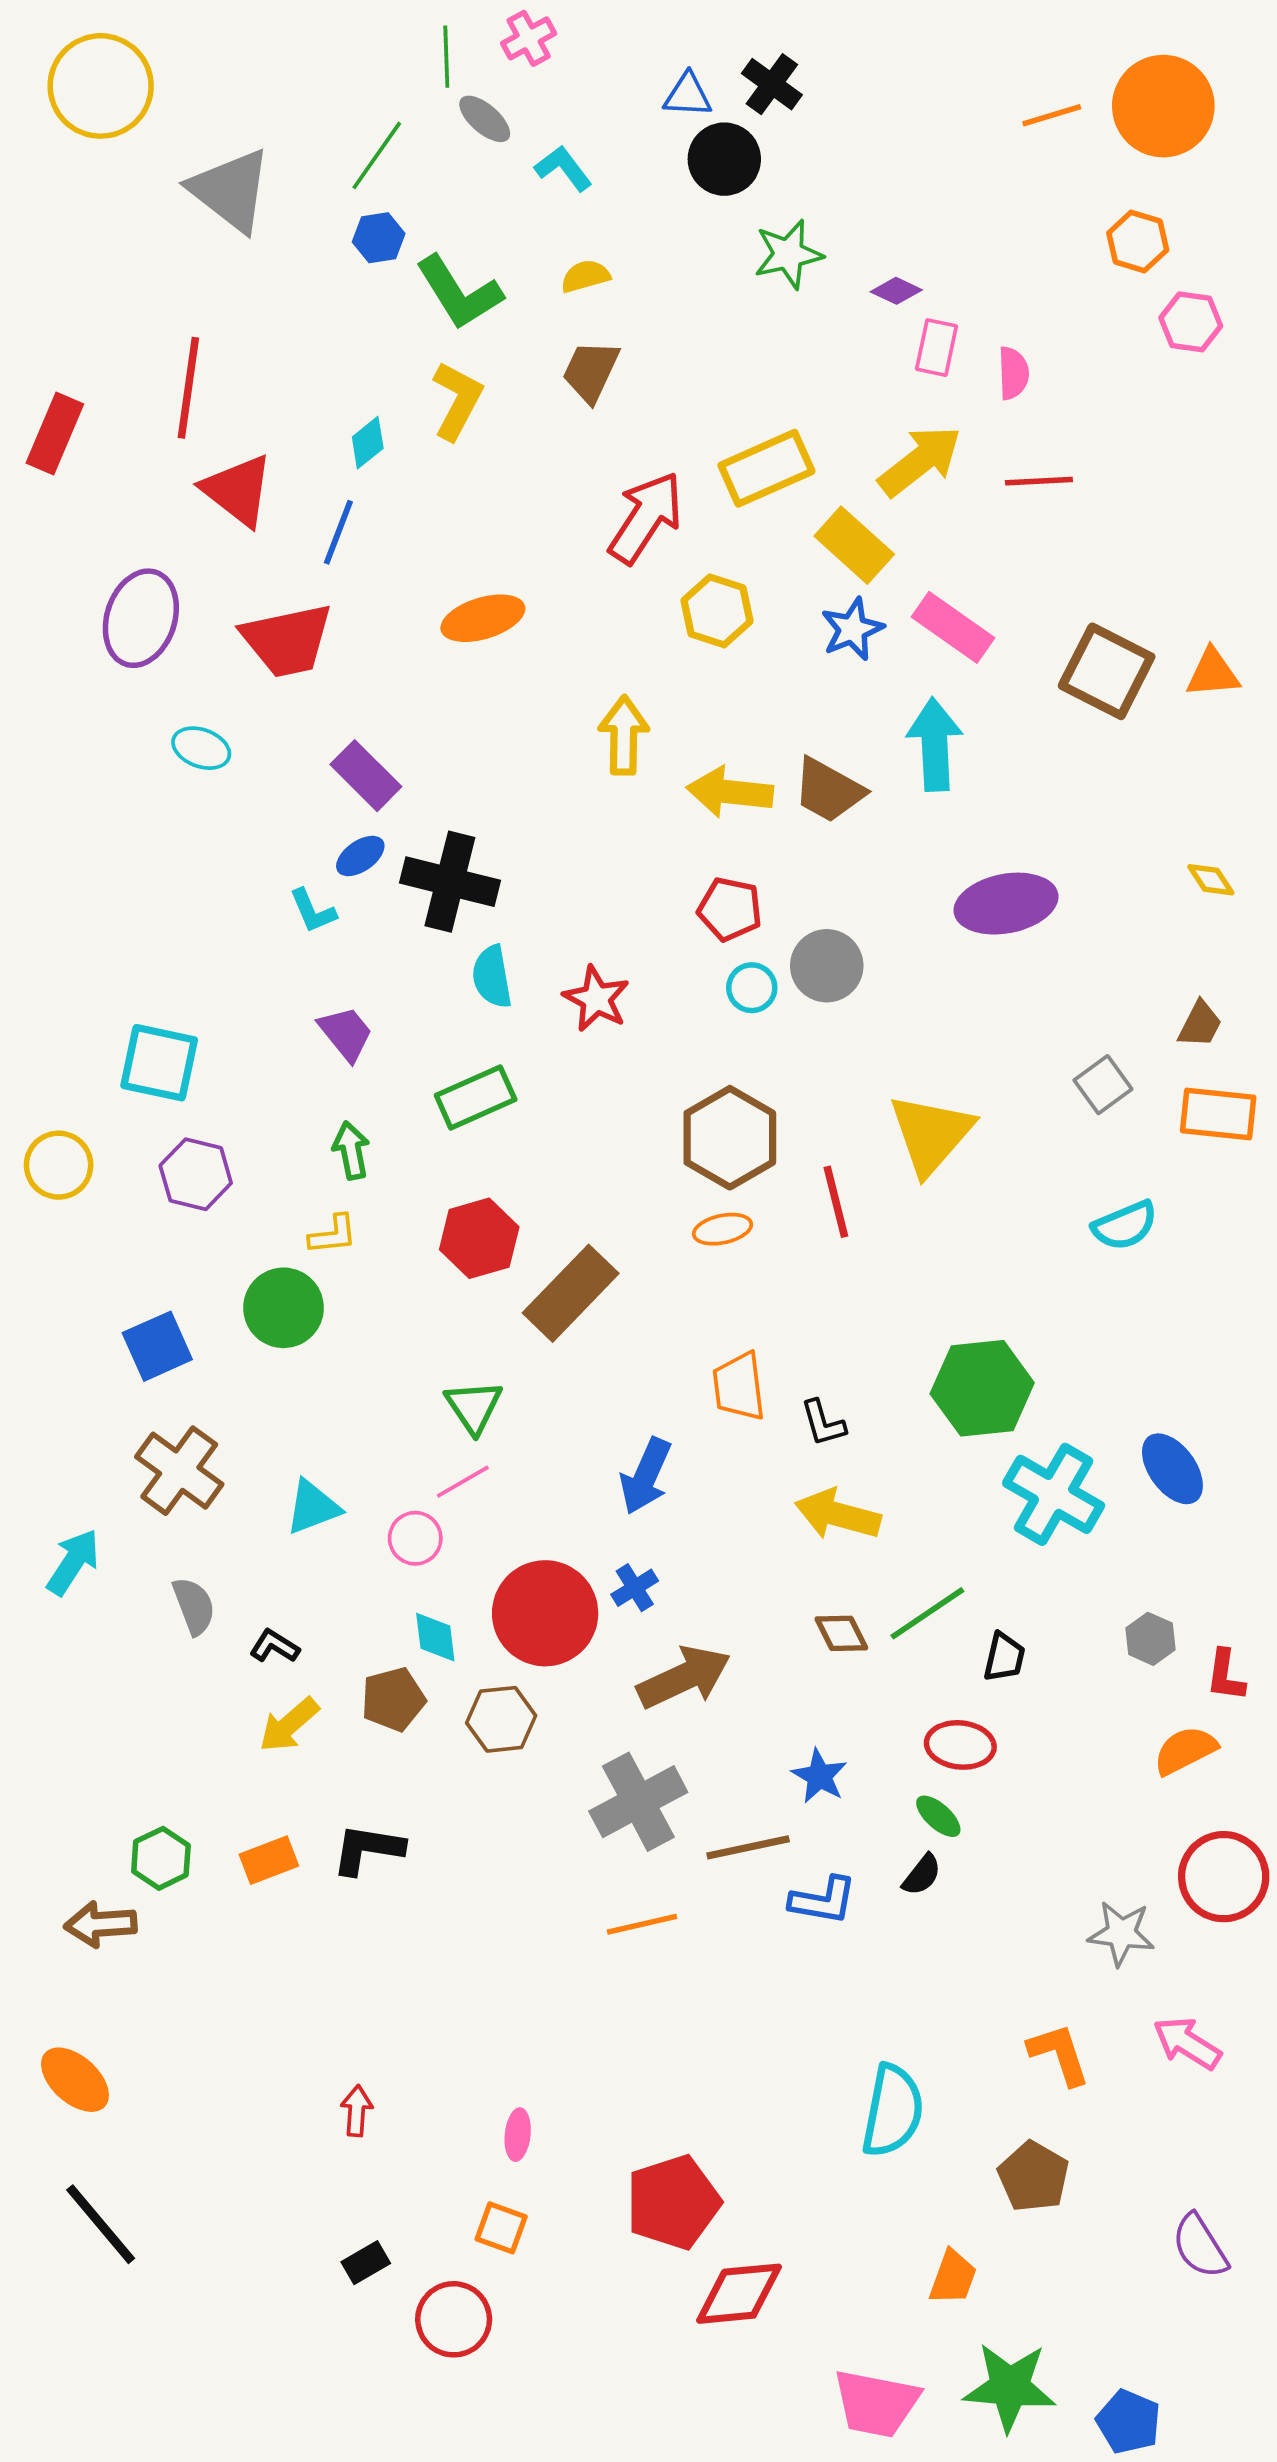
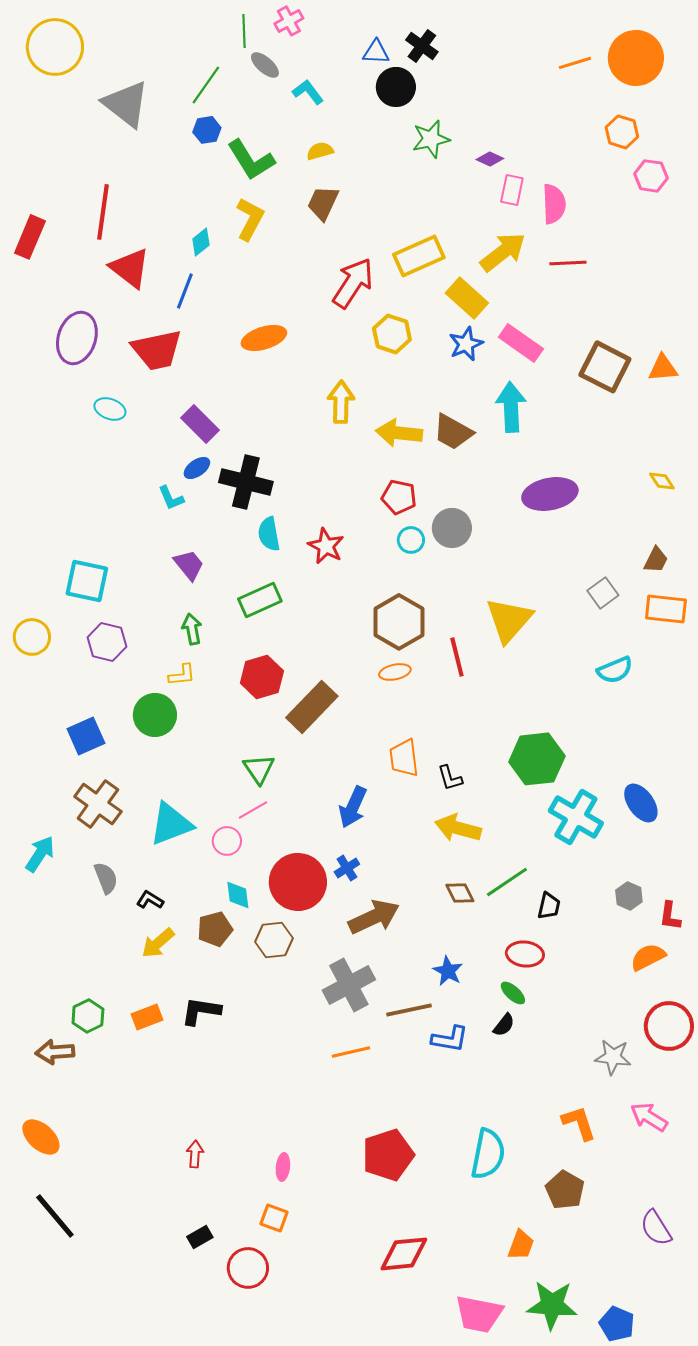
pink semicircle: (1013, 373) -> (554, 204), size x1.4
cyan triangle: (313, 1507) -> (171, 824), size x1.4
red pentagon: (673, 2202) -> (388, 1155), moved

